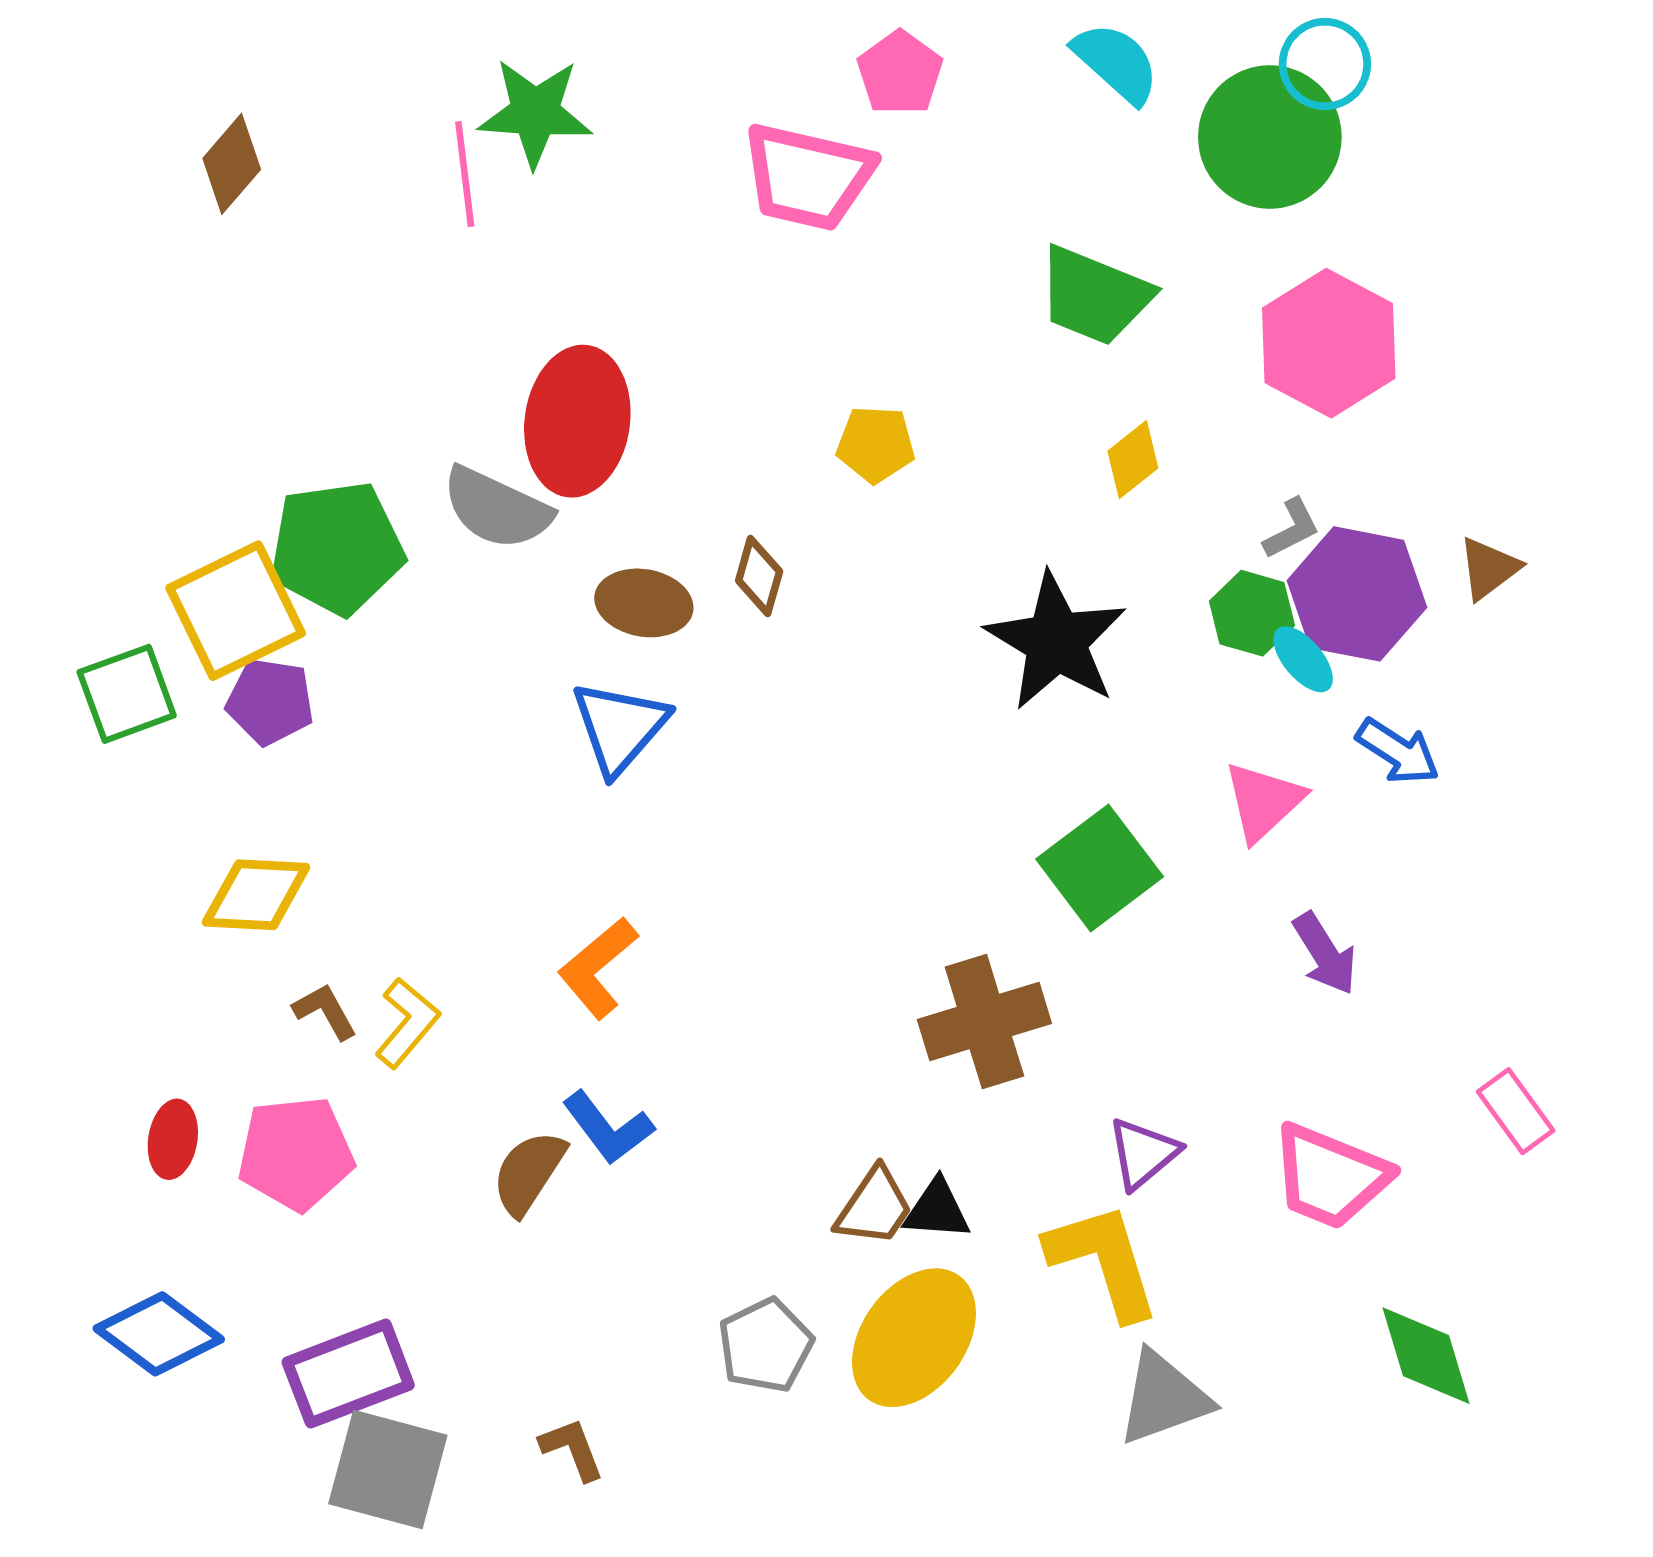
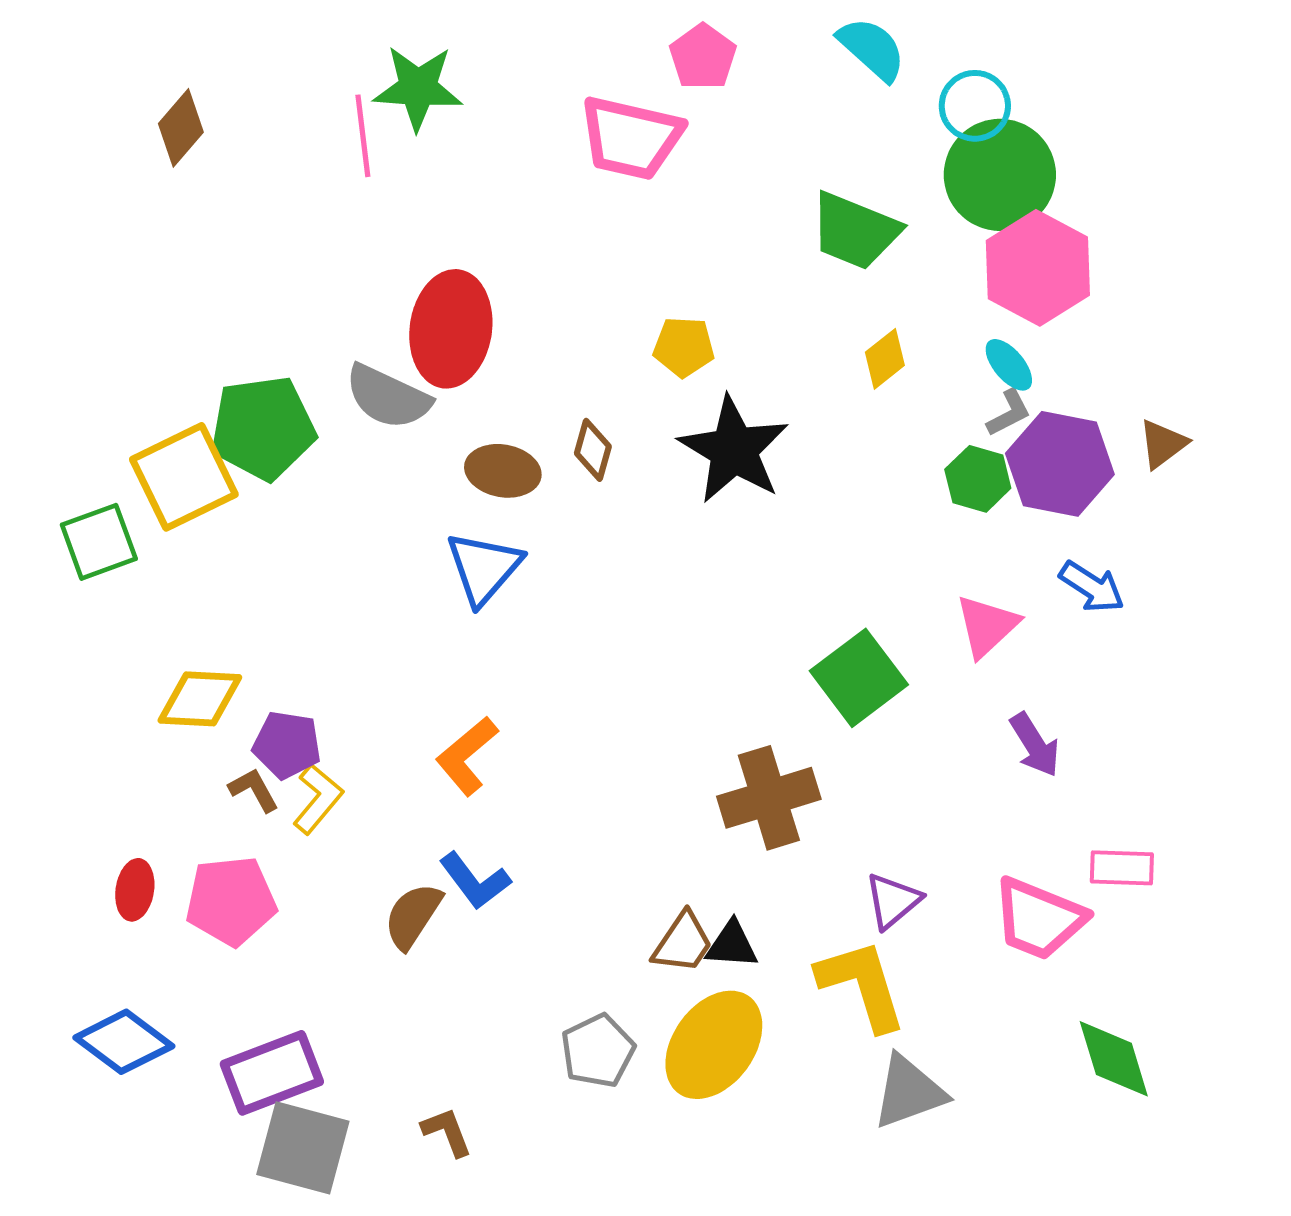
cyan circle: (1325, 64) -> (975, 106), moved
green circle: (1270, 137) -> (1000, 175), moved
black star: (1056, 641) -> (734, 450), moved
cyan ellipse: (1303, 659) -> (1009, 365), moved
purple pentagon: (270, 701) -> (287, 745), moved
pink rectangle: (1516, 1111) -> (1122, 868), moved, turned -52

